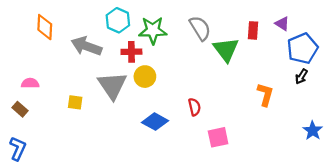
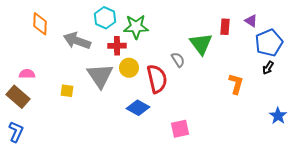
gray semicircle: (200, 28) -> (178, 60), moved, size x0.7
red semicircle: (194, 107) -> (157, 79), moved, size x1.8
brown rectangle: (20, 109) -> (18, 97), size x1.6
pink square: (218, 137) -> (180, 129), moved

